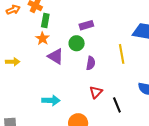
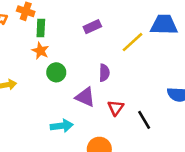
green circle: (77, 43) -> (56, 72), moved
yellow line: (122, 54) -> (132, 42), moved, turned 66
purple triangle: (56, 56) -> (85, 97), moved

